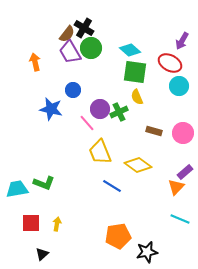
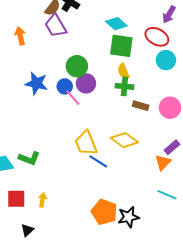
green circle: (91, 48) -> (77, 66), moved
blue circle: (73, 90) -> (65, 86), moved
green cross: (119, 112) -> (124, 86), moved, turned 30
yellow trapezoid: (100, 152) -> (86, 143), moved
orange pentagon: (118, 236) -> (104, 212), turned 30
black star: (147, 252) -> (128, 217), moved

